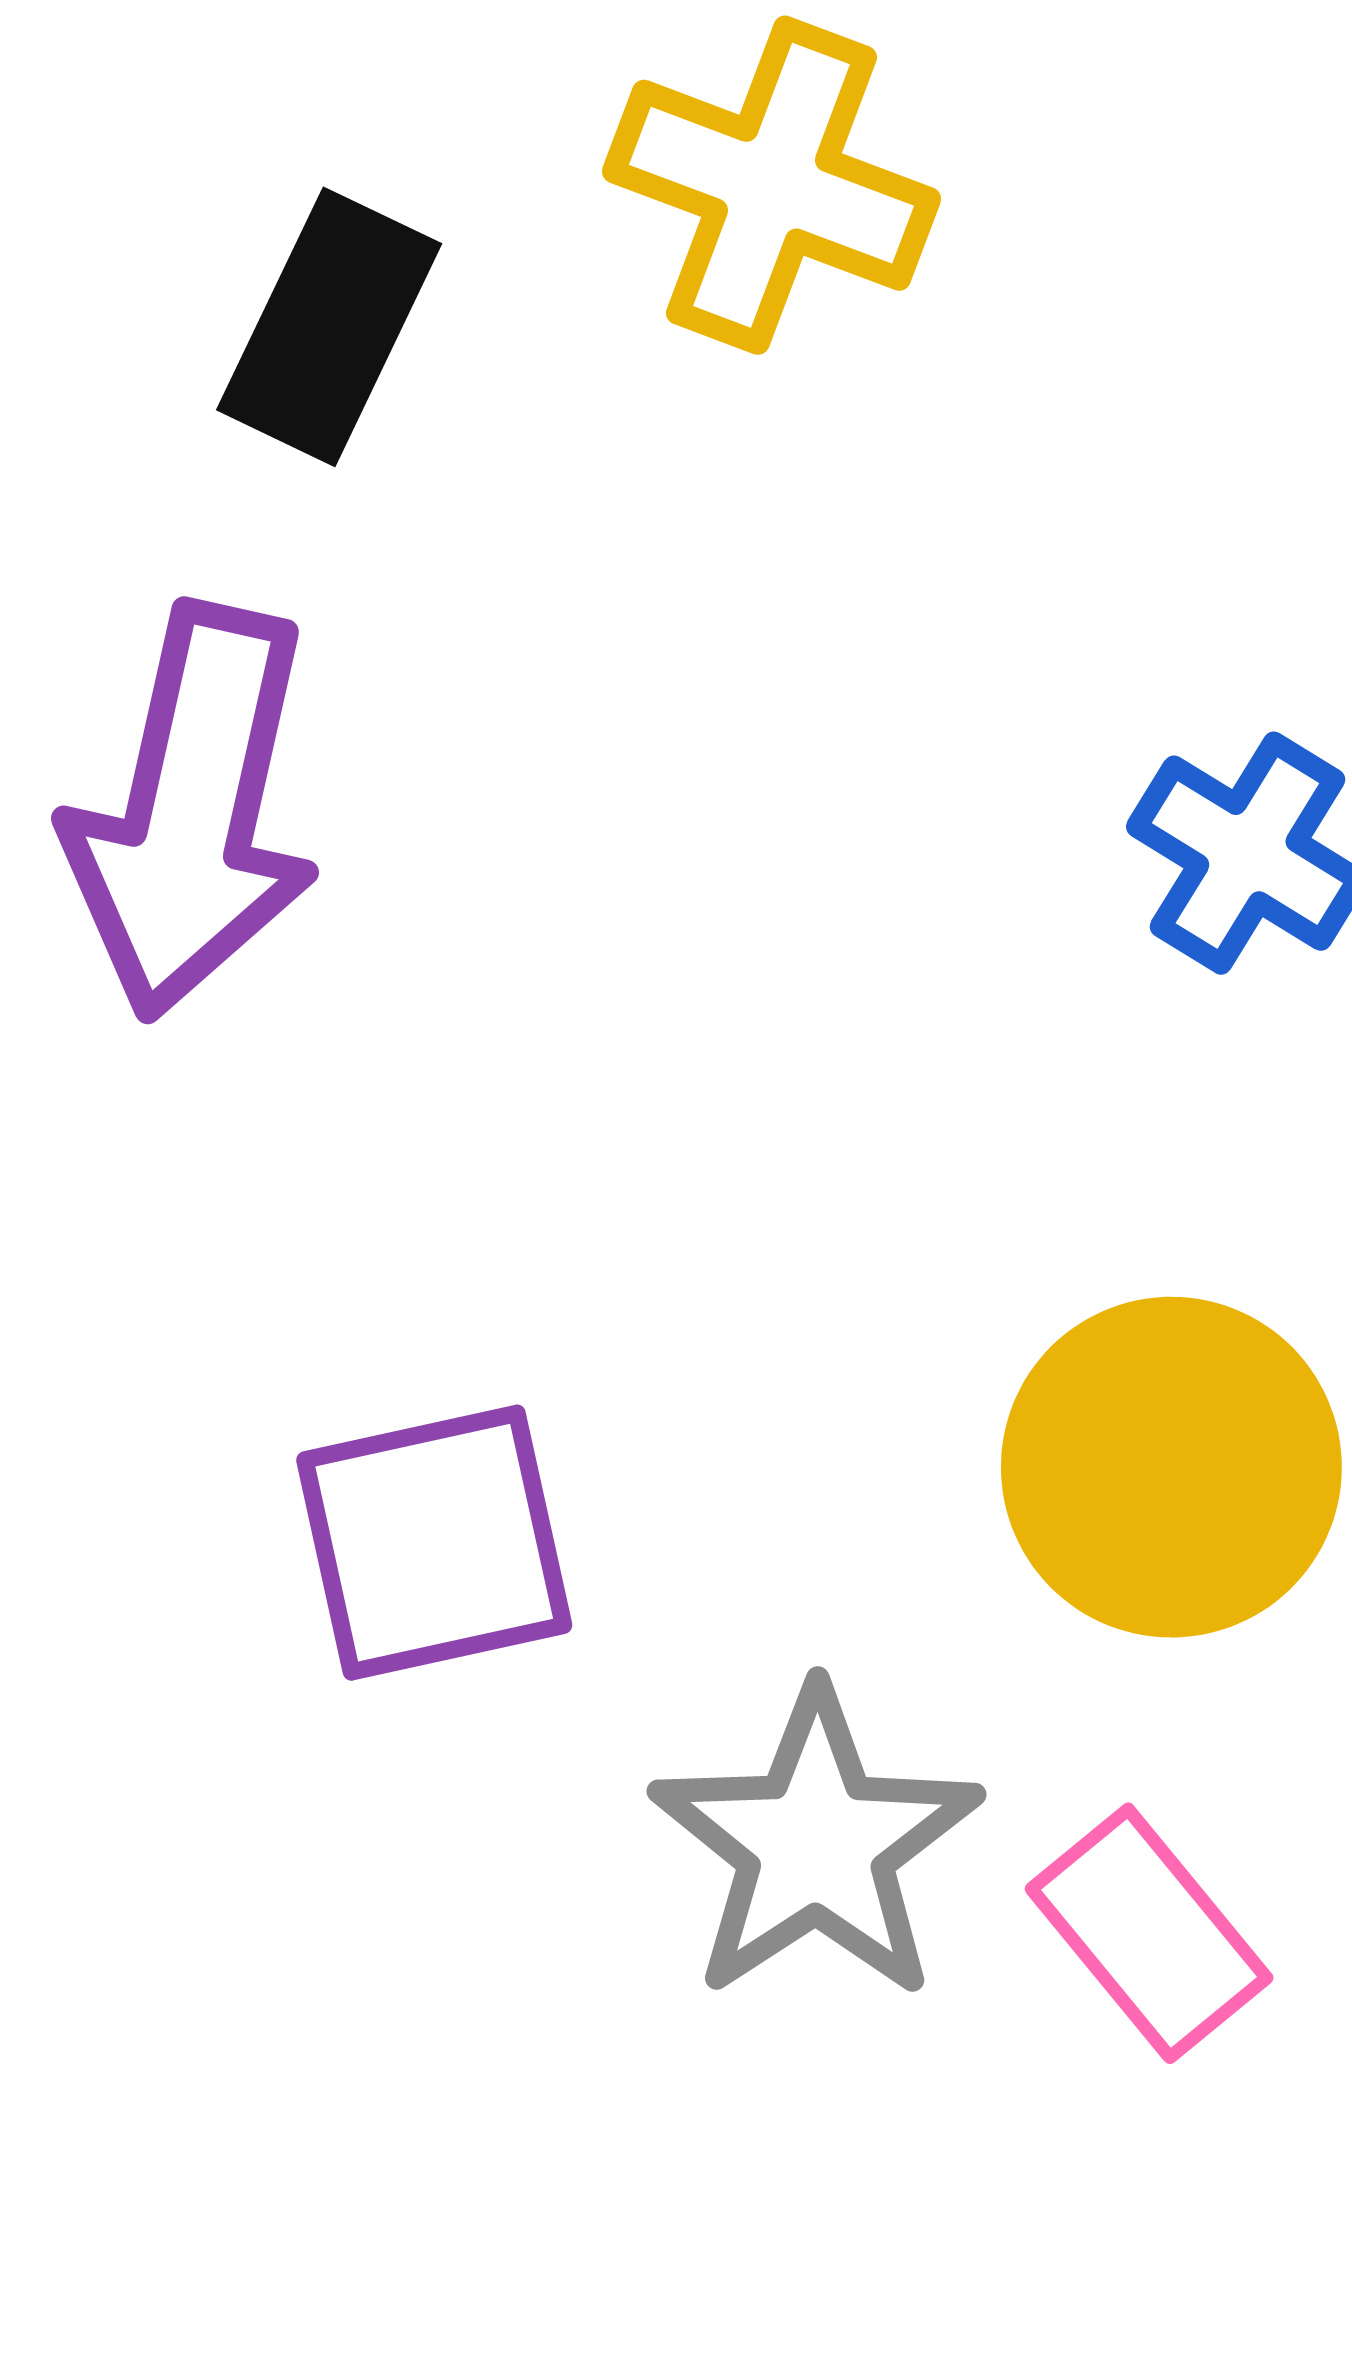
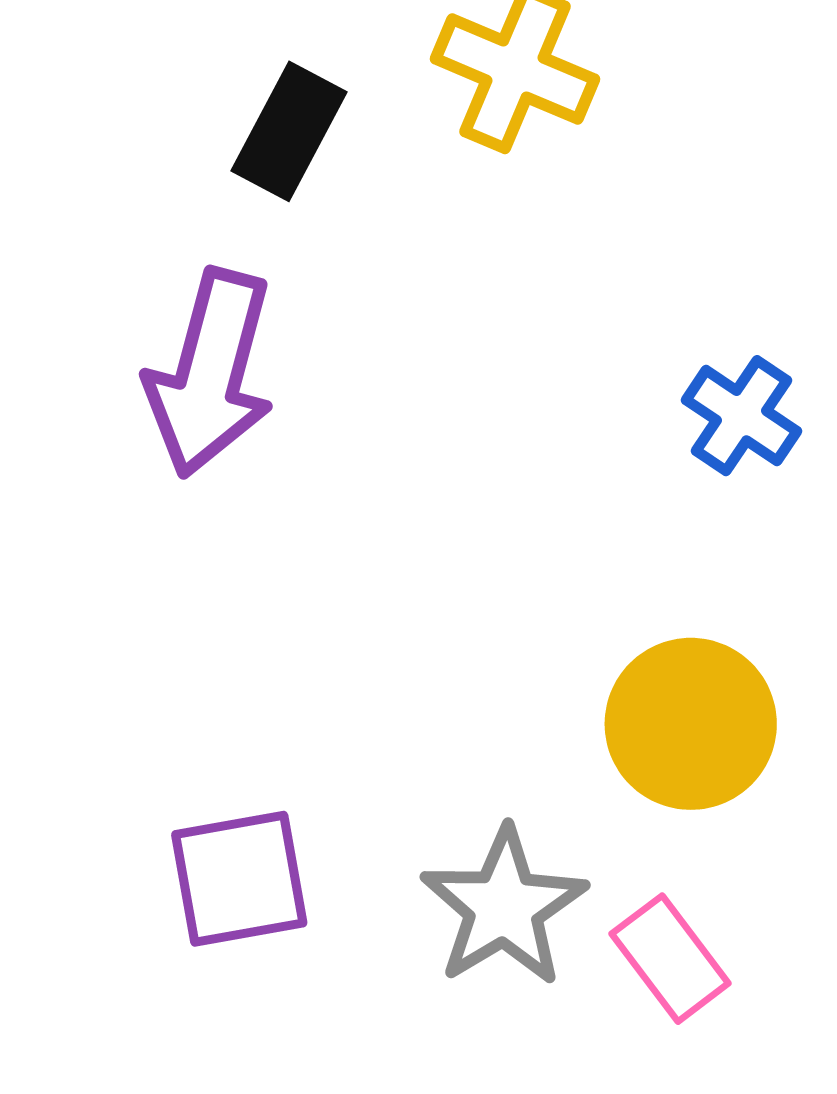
purple square: (434, 1543) -> (239, 879), moved

